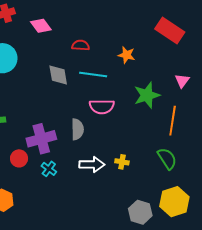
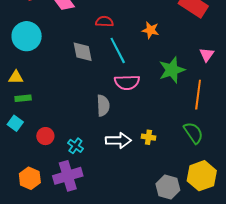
cyan line: (93, 74) -> (118, 50), turned 56
purple cross: (41, 139) -> (68, 176), moved

